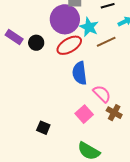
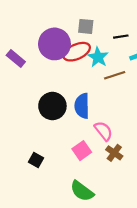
purple circle: (65, 19) -> (54, 44), moved
black circle: (36, 43) -> (52, 106), moved, size x1.6
red ellipse: (69, 45) -> (77, 52), moved

